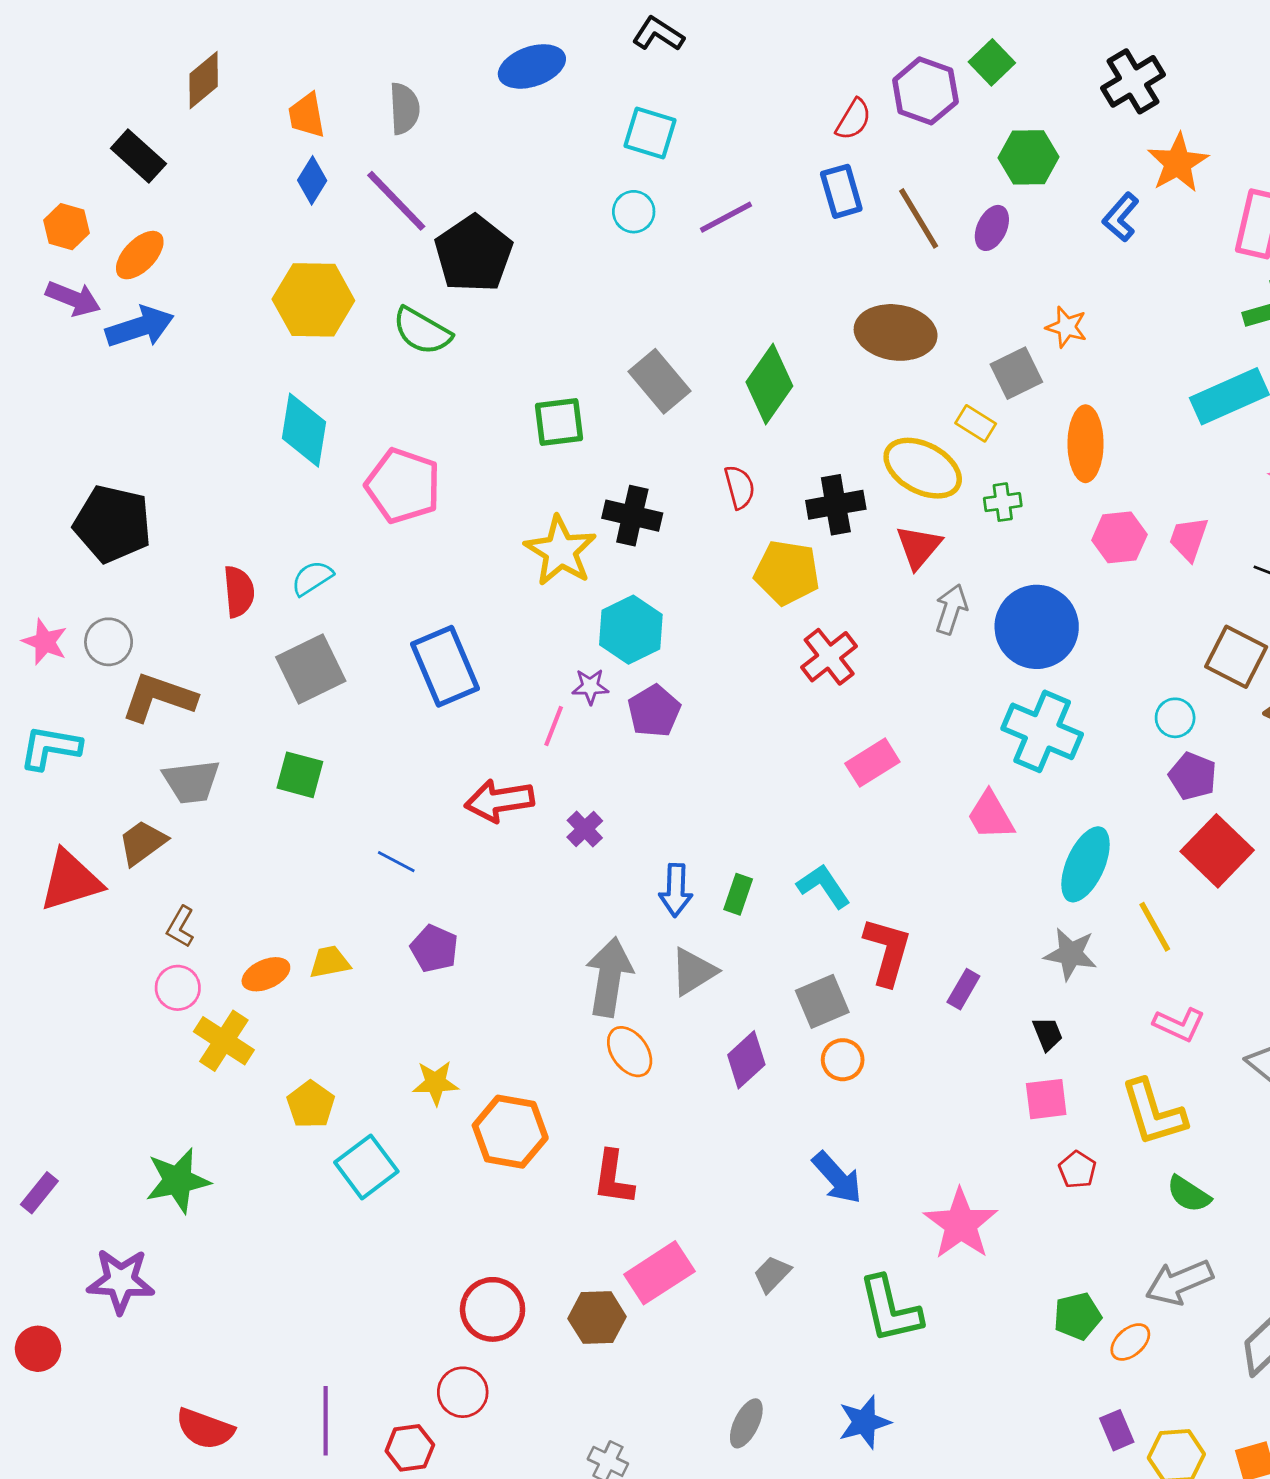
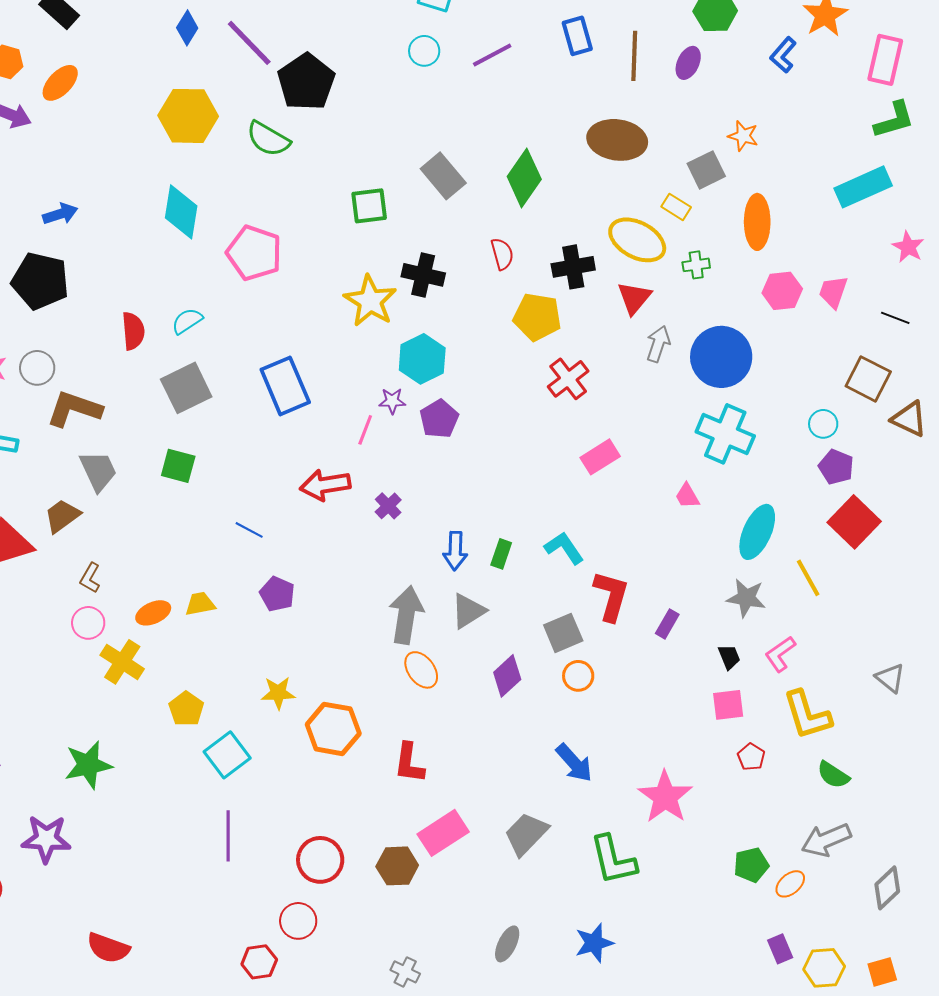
brown line: (919, 218) -> (634, 56), turned 33
blue arrow: (140, 327) -> (60, 214), moved, size x0.7
gray trapezoid: (191, 782) -> (98, 471), turned -108
pink trapezoid: (991, 815) -> (687, 496), size x0.7
pink L-shape: (1179, 1024) -> (780, 654), moved, turned 120
gray trapezoid: (772, 1274) -> (526, 834), size x1.6
purple line: (326, 1421) -> (228, 836), moved

